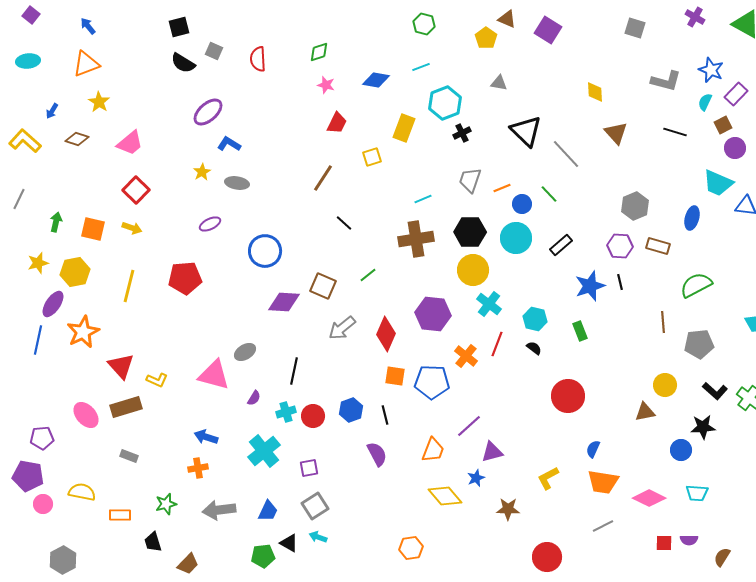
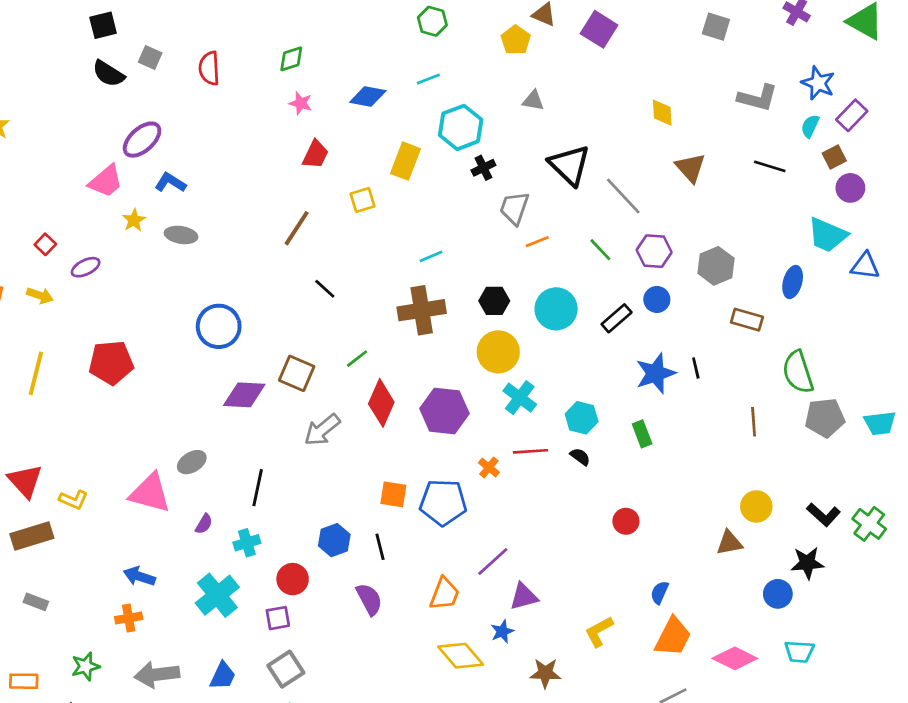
pink trapezoid: (130, 143) -> (106, 181), moved
gray trapezoid: (470, 180) -> (514, 208), moved
red square: (136, 190) -> (45, 244), size x0.6
blue circle: (522, 204) -> (657, 299), moved
purple ellipse: (210, 224) -> (86, 267), moved
black hexagon: (470, 232) -> (494, 301), size x0.7
purple hexagon: (620, 246) -> (654, 251), moved
green semicircle: (696, 285) -> (798, 372), turned -80
red diamond: (386, 334) -> (381, 403), moved
red line: (497, 344) -> (530, 451), turned 65
gray pentagon: (699, 344) -> (825, 418), moved
orange cross: (466, 356) -> (489, 467), size x0.7
red circle: (568, 396) -> (626, 521), size x0.6
red circle: (313, 416) -> (293, 579), moved
orange trapezoid: (603, 482) -> (673, 637), turned -72

